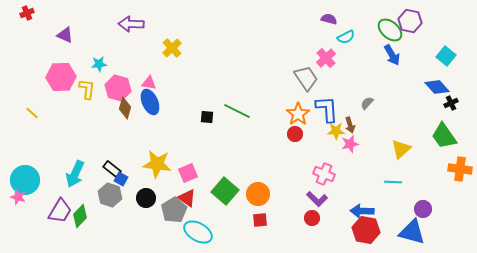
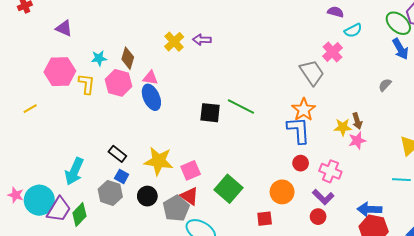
purple arrow: (131, 24) -> (202, 40), moved, size x0.7
gray semicircle: (367, 103) -> (385, 85), moved
brown diamond: (125, 108) -> (128, 58), moved
blue L-shape: (327, 109) -> (299, 130), moved
yellow line: (32, 113) -> (30, 109), turned -72
black square: (207, 117) -> (210, 113), size x1.5
red circle: (295, 134) -> (301, 163), moved
black rectangle: (112, 169) -> (117, 154), moved
cyan circle: (25, 180) -> (39, 200), moved
orange circle: (258, 194) -> (282, 192), moved

